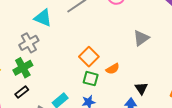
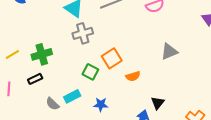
gray cross: (29, 43) -> (83, 33), moved
green square: (91, 79) -> (90, 72), moved

